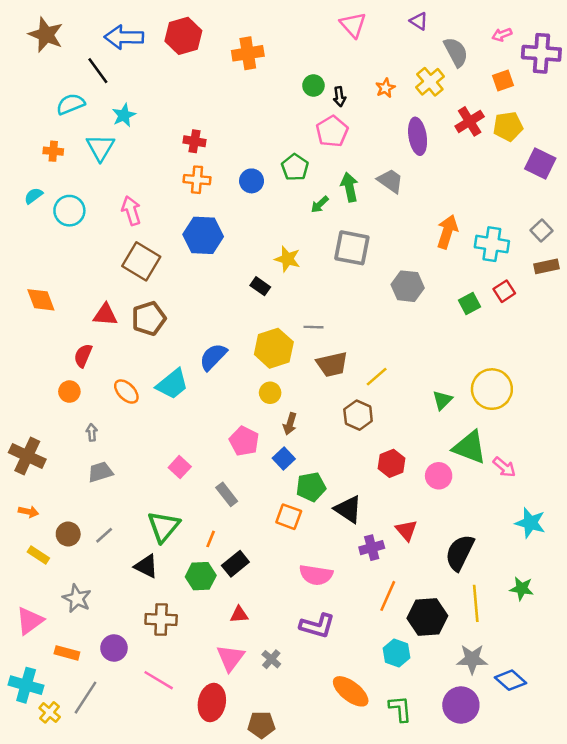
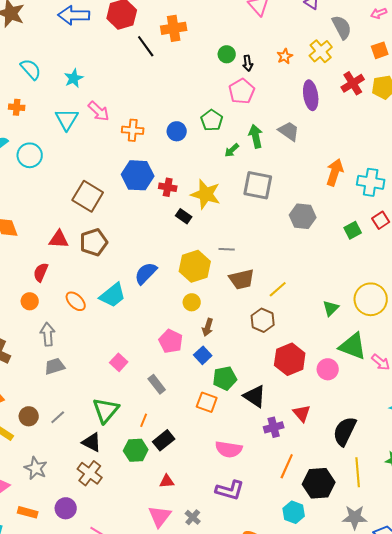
black line: (98, 71) -> (146, 46), moved
cyan semicircle: (71, 104) -> (31, 69), turned 70
red cross: (195, 141) -> (168, 187), moved
cyan triangle: (100, 147) -> (67, 119), moved
pink arrow: (131, 211) -> (99, 111), moved, turned 150
yellow star: (287, 259) -> (206, 194), size x1.4
gray arrow: (92, 432) -> (48, 334), size x1.6
red hexagon: (392, 463) -> (290, 359), size x1.4
brown cross: (161, 620) -> (90, 473), moved, turned 35

